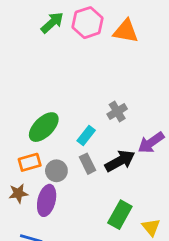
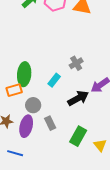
green ellipse: (44, 127) -> (24, 74), turned -40
orange rectangle: (30, 162) -> (14, 90), moved
gray rectangle: (88, 164) -> (50, 123), moved

